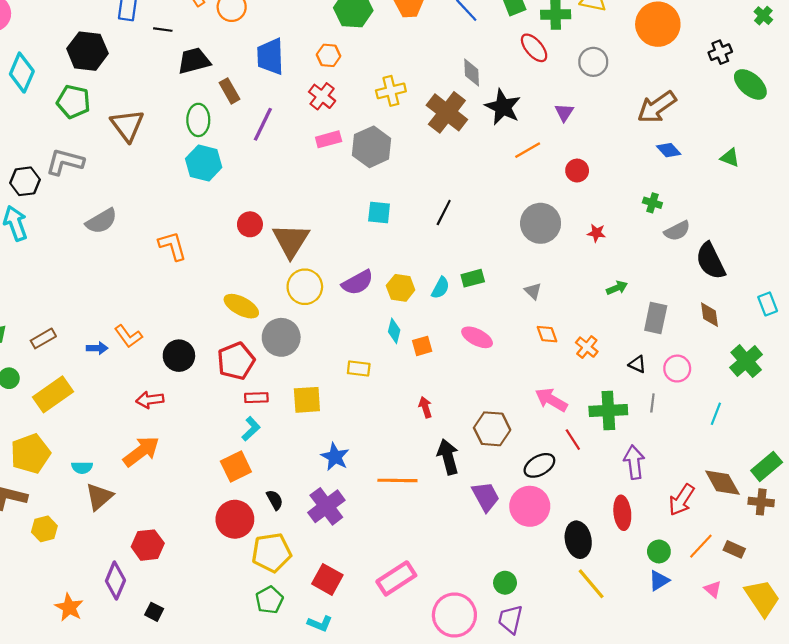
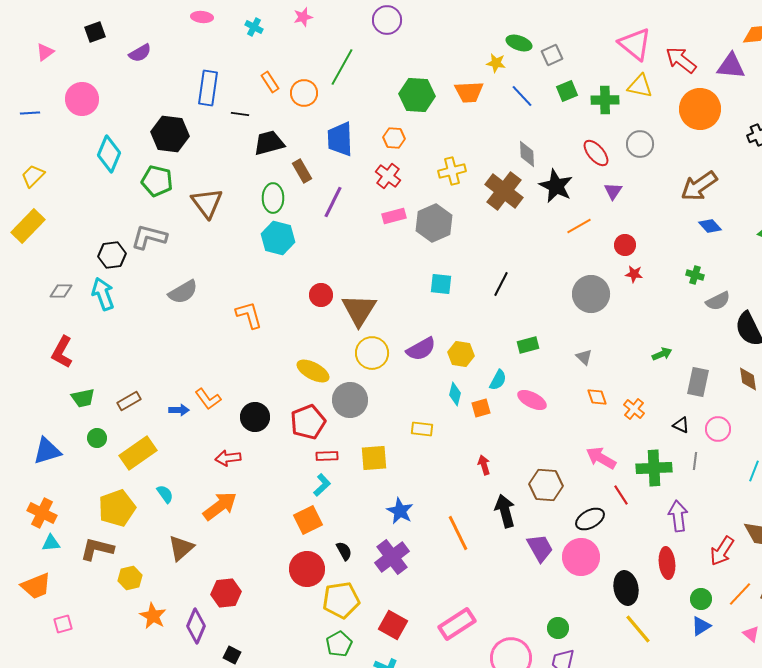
red ellipse: (534, 48) -> (596, 153), moved
red star: (596, 233) -> (634, 274), moved
cyan semicircle: (440, 288) -> (498, 380), moved
cyan semicircle: (82, 468) -> (165, 494), moved, turned -126
orange line: (397, 480) -> (458, 533), turned 63
orange star: (69, 607) -> (153, 616), moved

